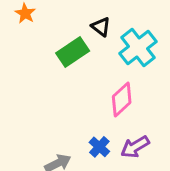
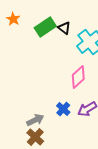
green rectangle: (73, 52) -> (45, 27), moved

